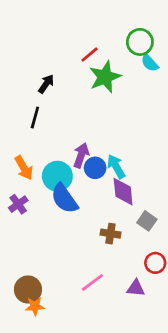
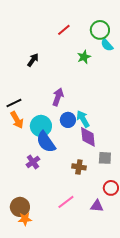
red line: (90, 55) -> (64, 30), moved
green star: (105, 77) -> (84, 57), moved, size x0.6
black line: (35, 117) -> (14, 103), moved, turned 49
purple arrow: (81, 155) -> (58, 97), moved
purple cross: (18, 204) -> (33, 162), moved
gray square: (147, 221) -> (105, 158), turned -32

